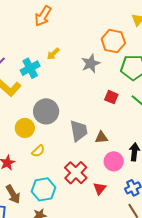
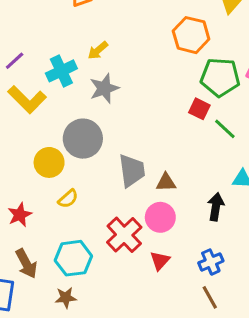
gray star: (91, 63) -> (104, 88), moved
red square: (111, 97) -> (199, 109), moved
pink circle: (114, 161) -> (160, 217), moved

